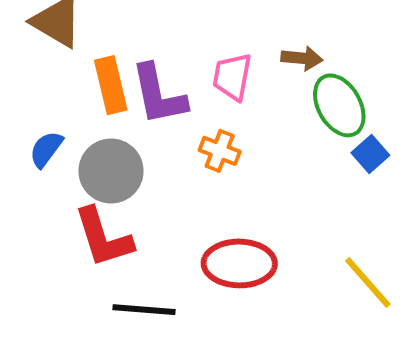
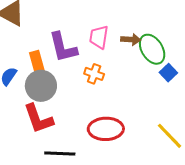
brown arrow: (302, 58) -> (131, 40), moved
orange rectangle: (111, 85) -> (38, 64), moved

